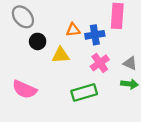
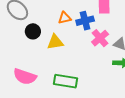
pink cross: (100, 63) -> (100, 38), moved
green rectangle: (84, 92) -> (66, 81), moved, turned 30

